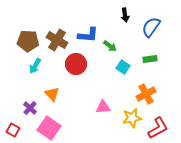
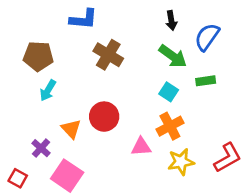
blue L-shape: (88, 35) -> (84, 19), moved
brown cross: (57, 40) -> (108, 55), moved
green arrow: (110, 46) -> (173, 56), moved, size x1.5
red circle: (76, 64) -> (104, 117), moved
orange cross: (146, 94) -> (170, 126), moved
red L-shape: (158, 128) -> (228, 158), moved

